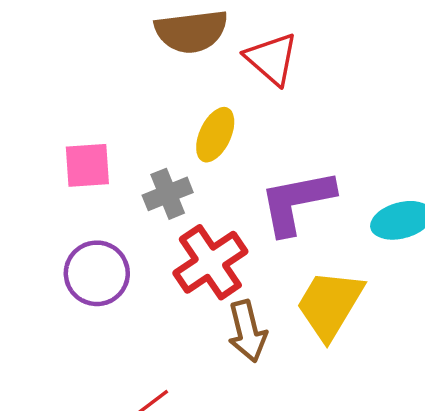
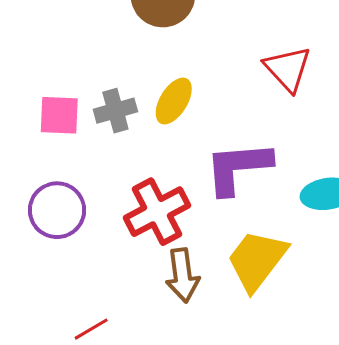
red triangle: (272, 59) -> (288, 69), moved
gray cross: (168, 194) -> (115, 111), moved

